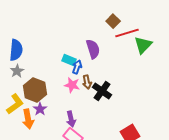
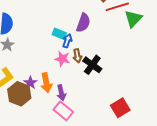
purple semicircle: (93, 49) -> (83, 23), turned 36
brown hexagon: (35, 90) -> (19, 94), moved
orange arrow: (28, 119) -> (46, 83), moved

